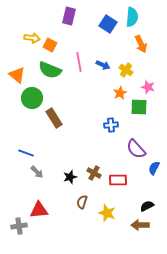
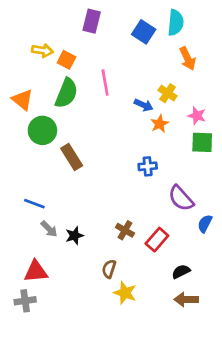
blue arrow: (103, 65) -> (144, 105), moved
green semicircle: (50, 70) -> (66, 93), turned -90
green square: (139, 107) -> (202, 142), moved
black star: (70, 177) -> (74, 236), moved
red rectangle: (118, 180) -> (157, 240), turned -48
black semicircle: (147, 206) -> (181, 272), moved
red triangle: (39, 210) -> (36, 272), moved
yellow star: (107, 213) -> (125, 293), moved

